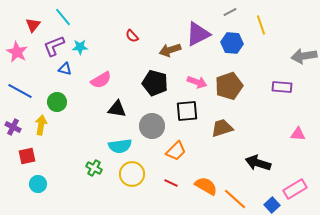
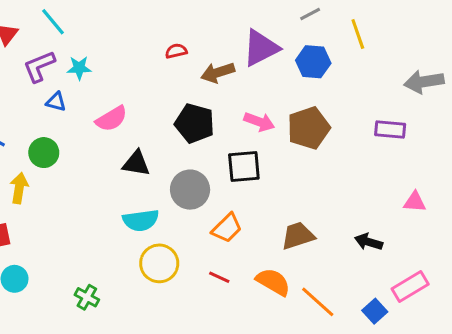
red semicircle: (132, 36) -> (176, 51), moved, turned 120
brown trapezoid: (222, 128) -> (298, 236), moved
black arrow: (258, 163) -> (369, 242), moved, size x0.7
green cross: (94, 168) -> (87, 297), moved

